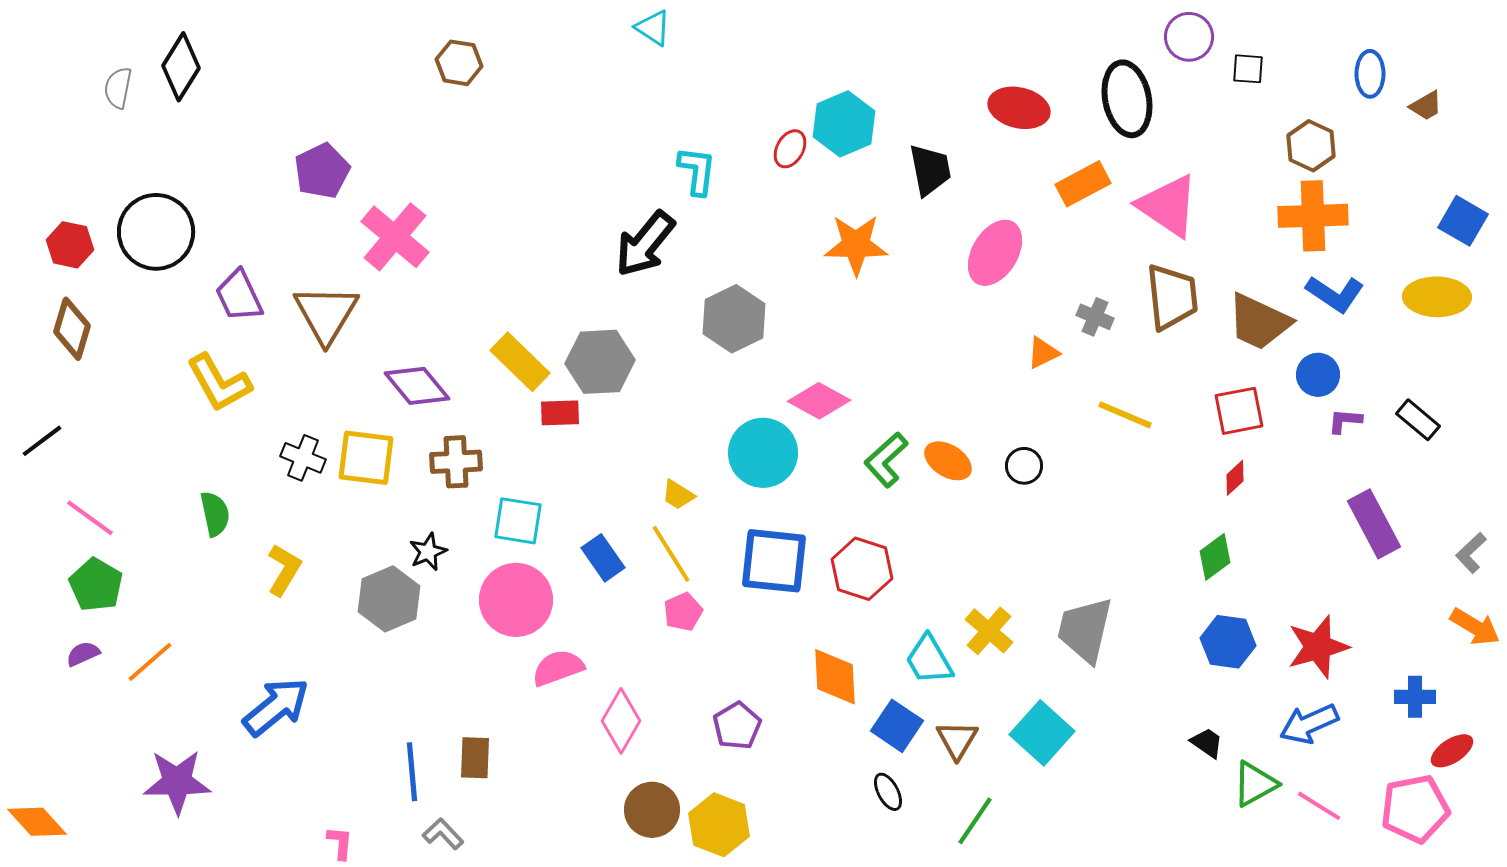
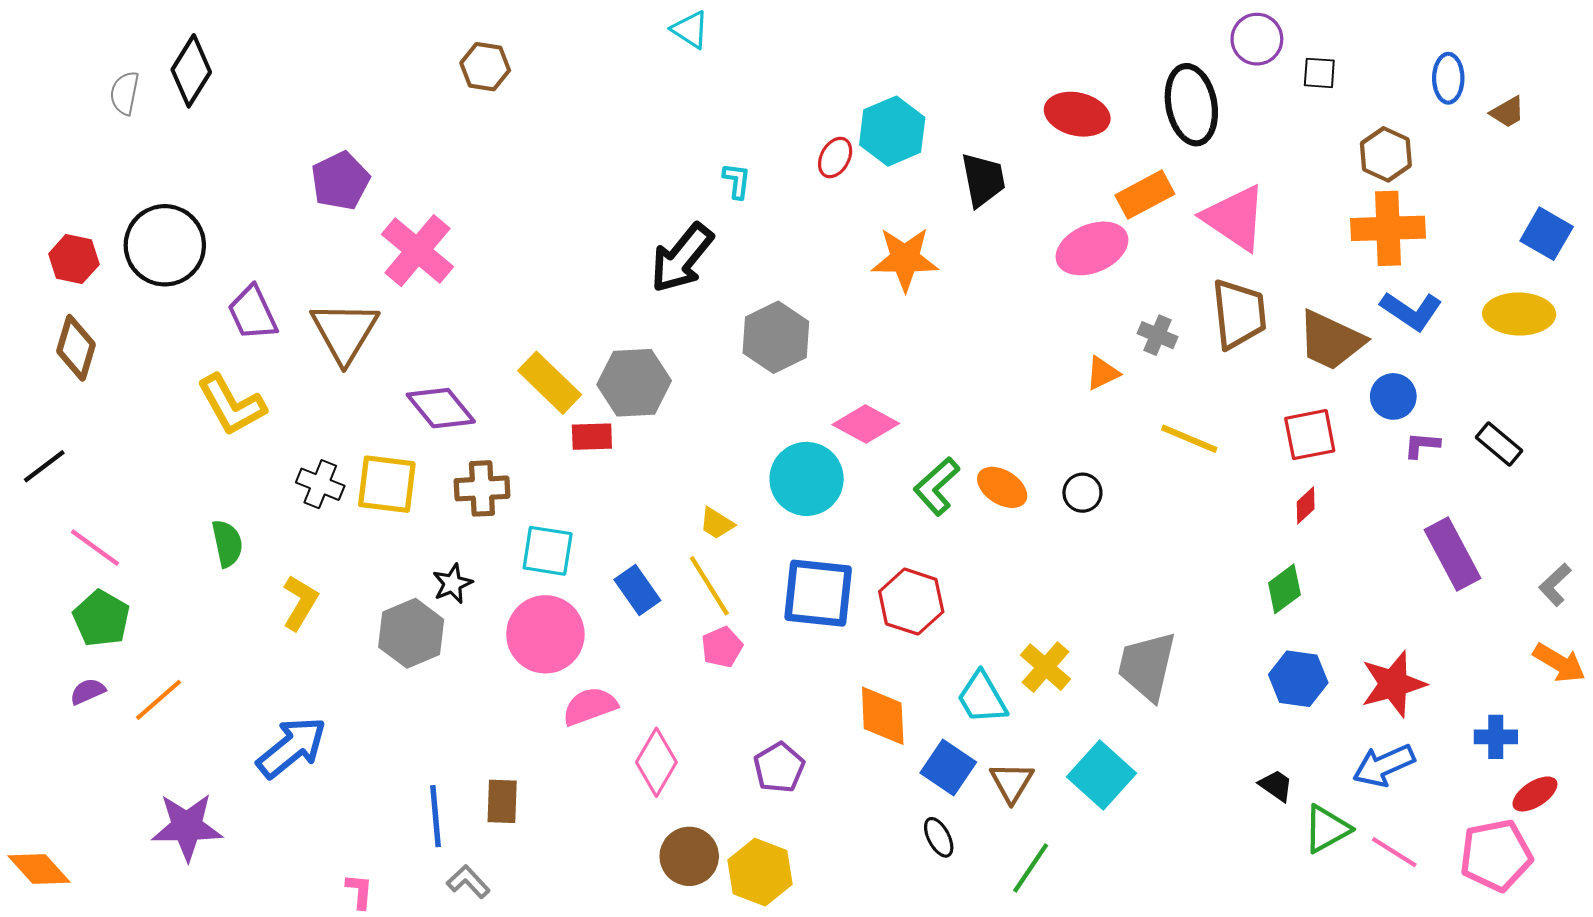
cyan L-shape: (697, 171) -> (737, 181), size x0.7
pink ellipse: (995, 253) -> (1092, 248), moved, turned 36

